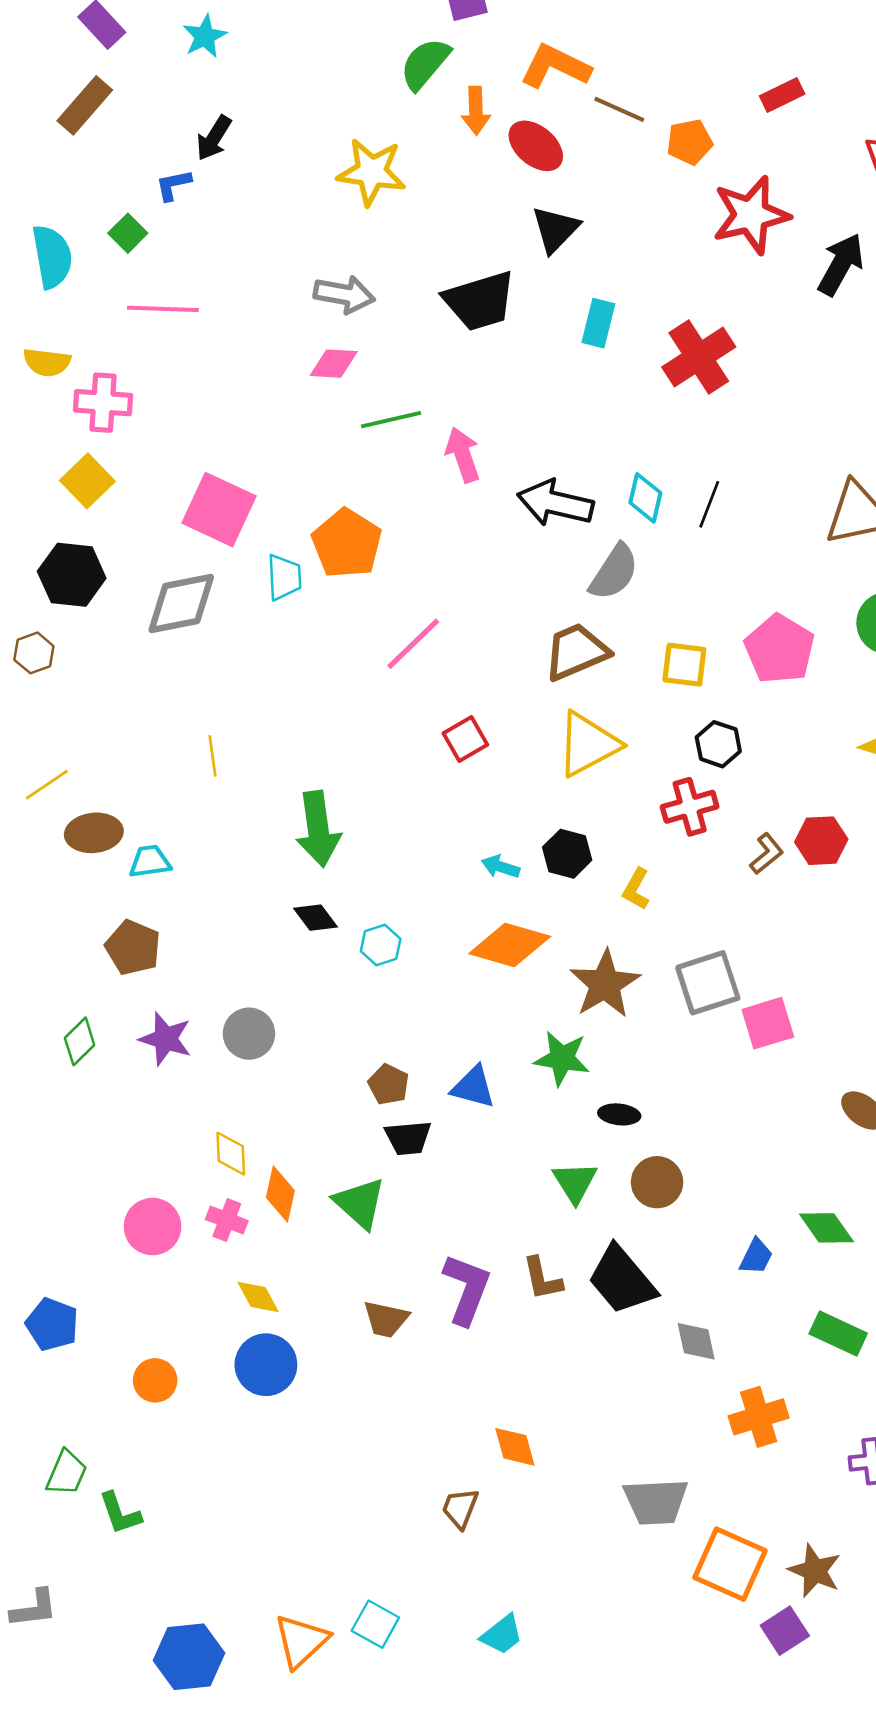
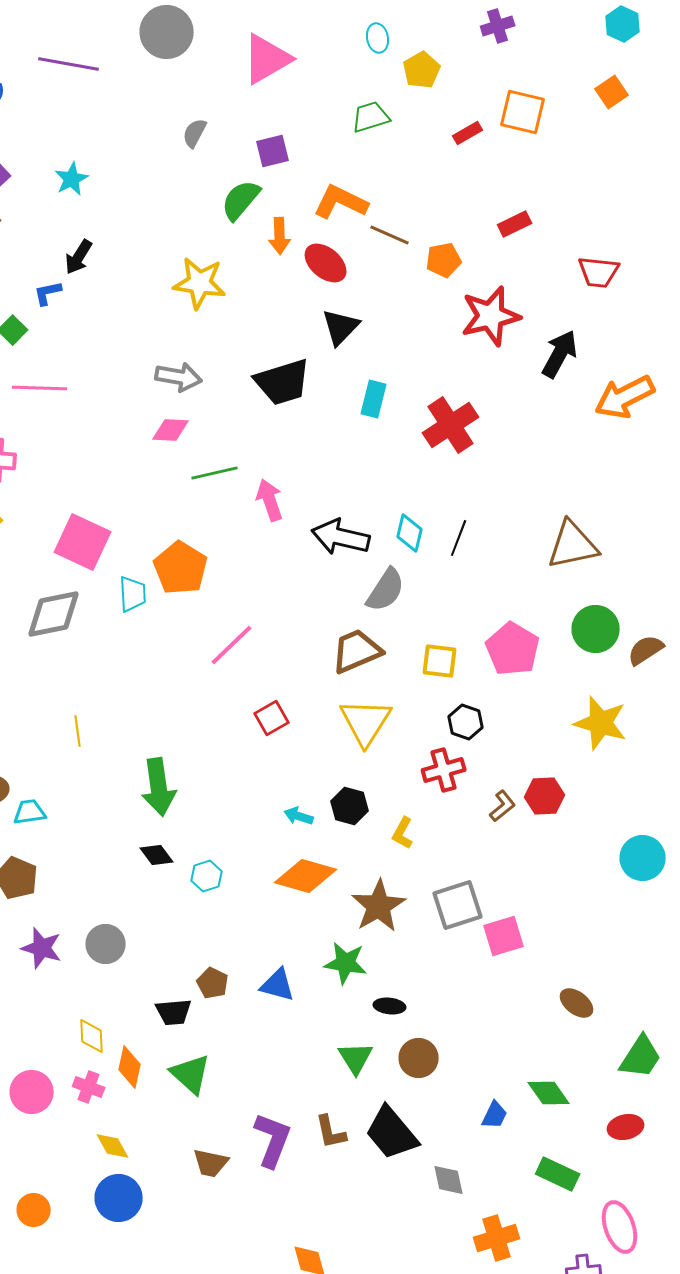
yellow triangle: (588, 744) -> (366, 722), turned -30
black trapezoid: (408, 1138) -> (174, 1012), moved

